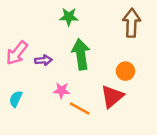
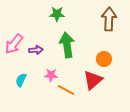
cyan semicircle: (16, 99) -> (21, 80), moved

